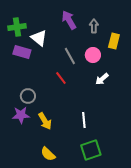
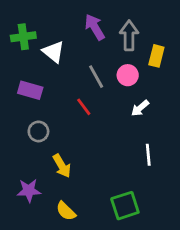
gray arrow: (94, 26) -> (129, 35), size x1.5
purple rectangle: (22, 52) -> (30, 90), moved
purple star: (21, 115) -> (29, 191), moved
white line: (84, 120) -> (148, 155), moved

